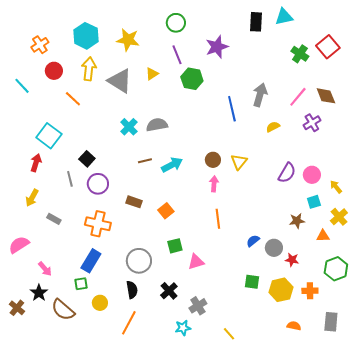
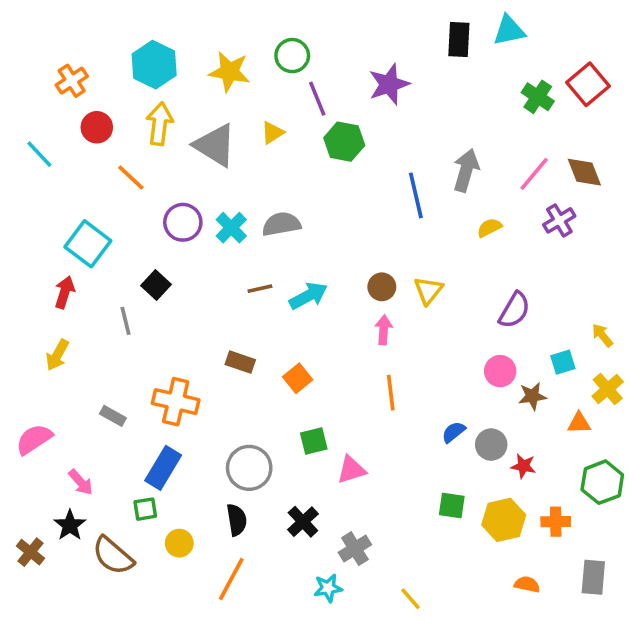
green circle: (176, 23) -> (292, 56), moved
pink circle: (312, 175) -> (500, 371), moved
purple circle: (98, 184) -> (183, 222), moved
gray rectangle: (54, 219) -> (113, 416), moved

